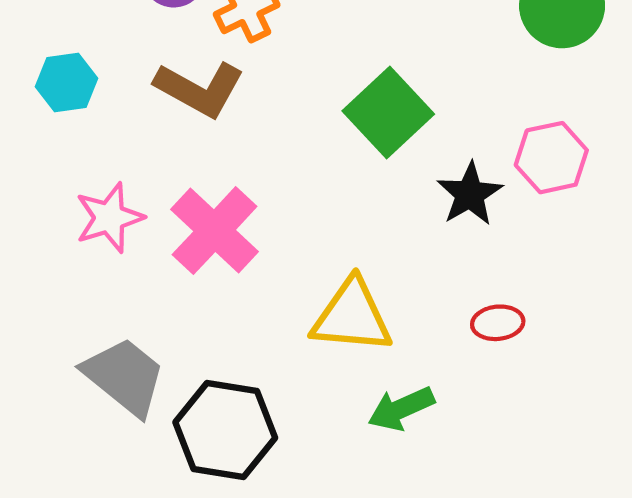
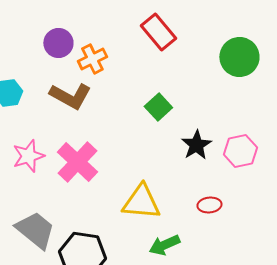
green square: (388, 113) -> (158, 107), size x0.7
pink hexagon: (551, 158) -> (240, 151), moved

